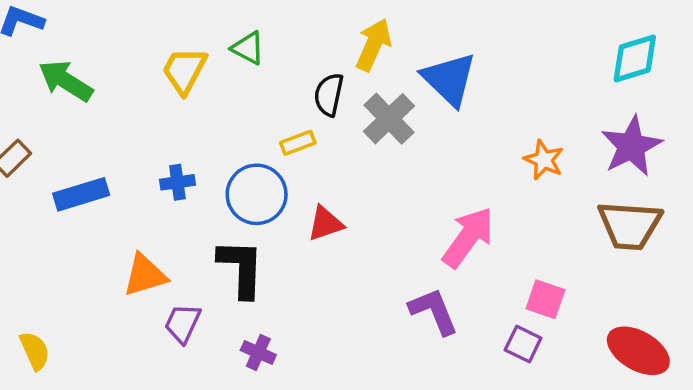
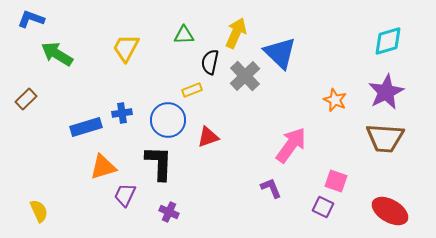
green triangle: (248, 48) -> (184, 35), moved, turned -30
blue rectangle: (81, 194) -> (86, 127), moved
purple L-shape: (434, 311) -> (271, 188), size x0.7

